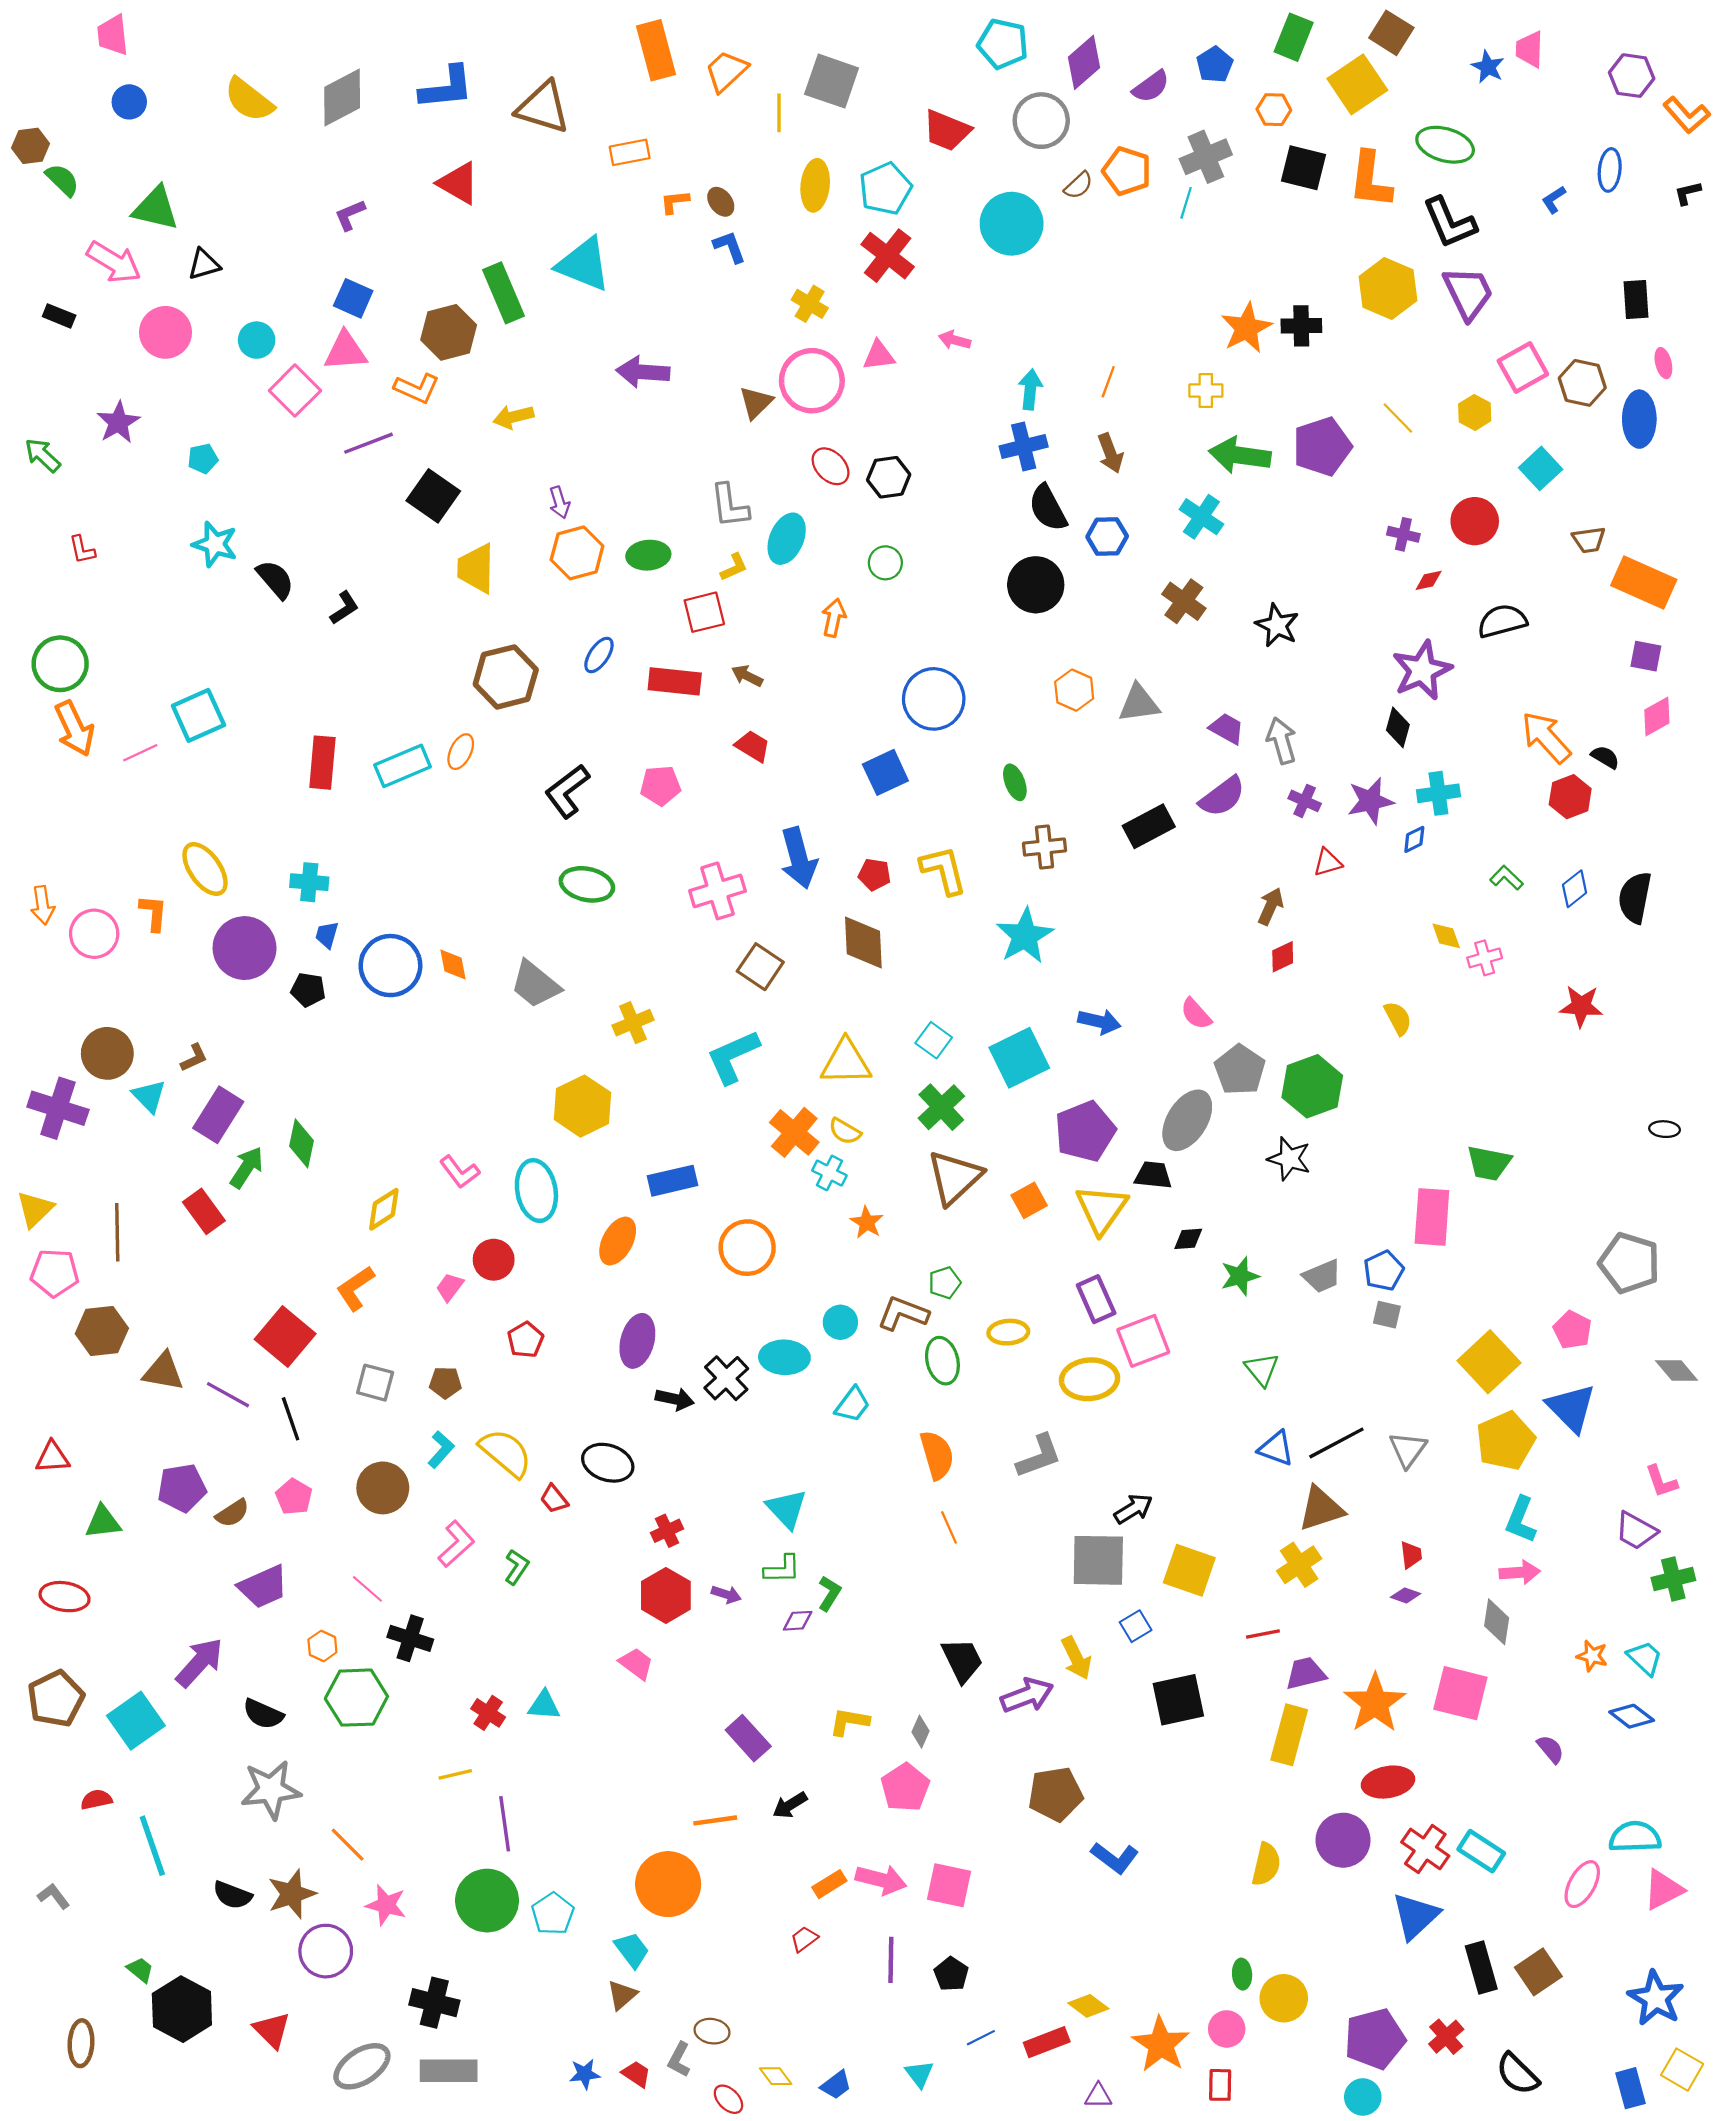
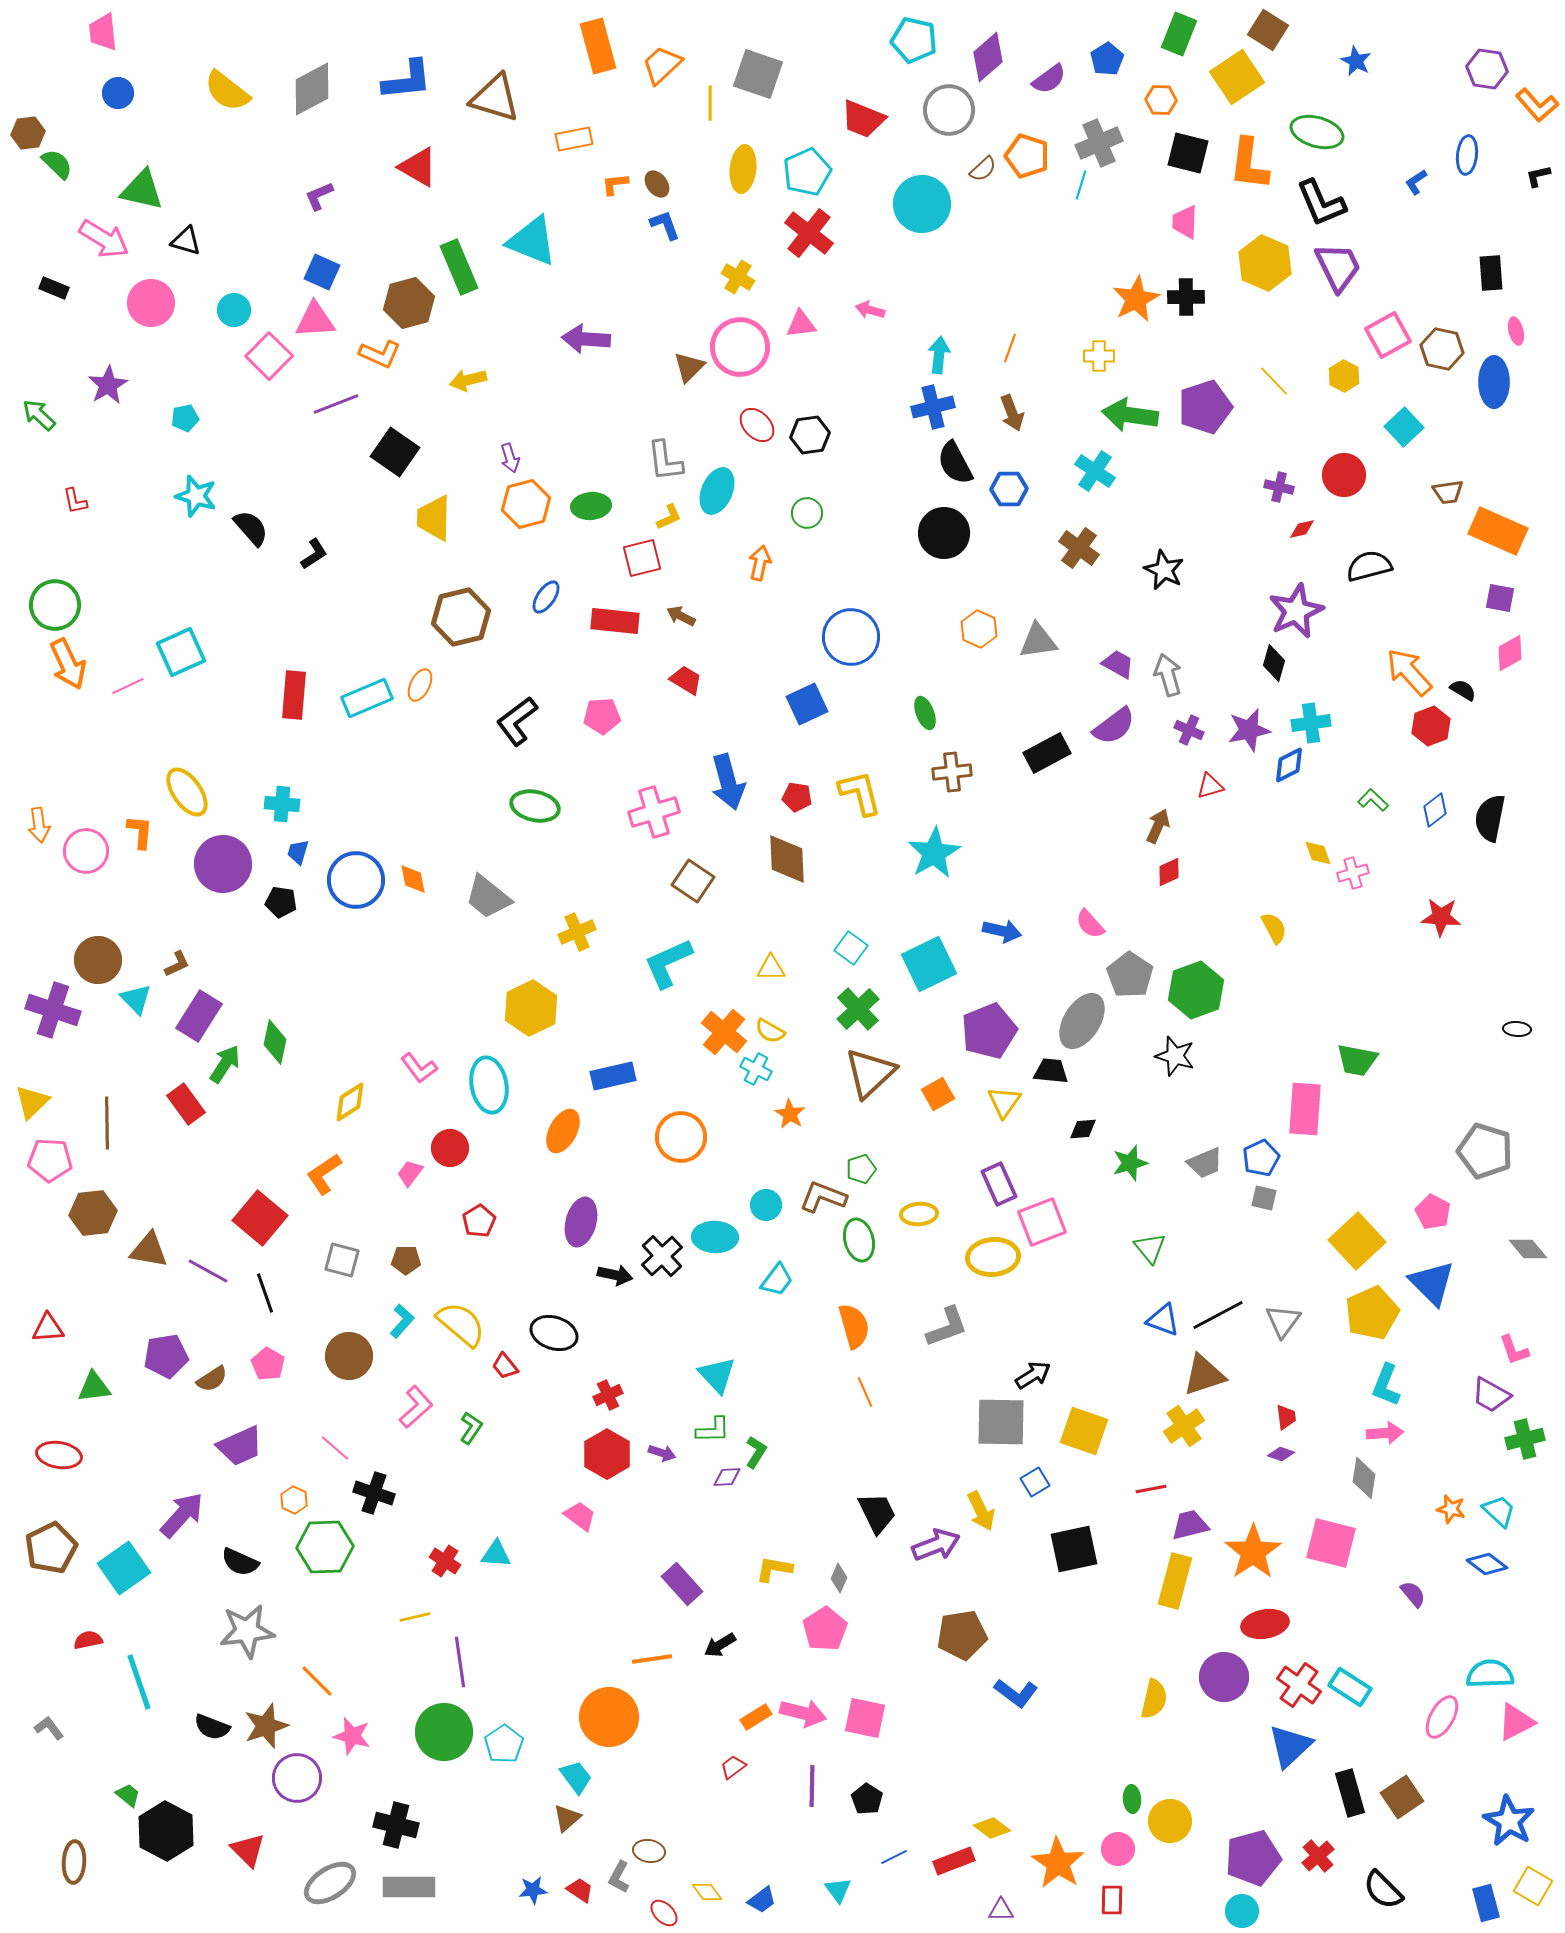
pink trapezoid: (1530, 49) -> (1185, 222), moved
black triangle: (204, 264) -> (186, 241), turned 32
blue diamond: (1414, 839) -> (1289, 765), size x1.4
yellow triangle: (846, 1062) -> (771, 968), size x0.6
yellow triangle: (1102, 1209) -> (1004, 1102), size x0.7

